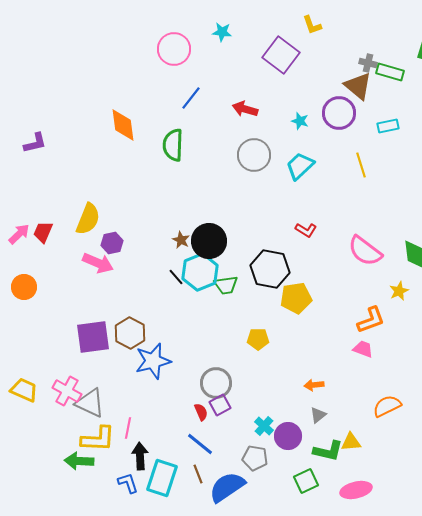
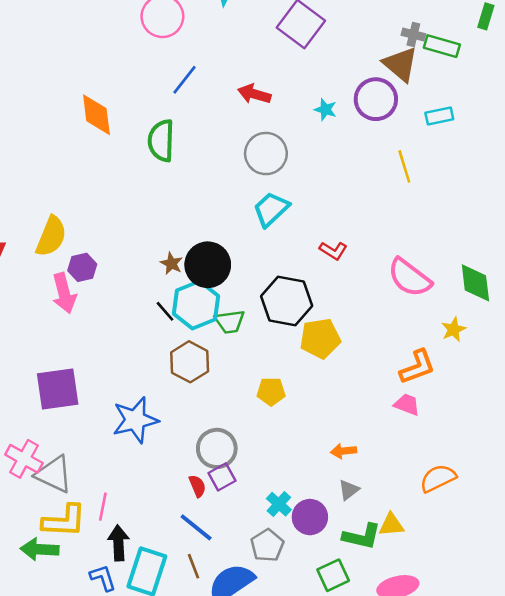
cyan trapezoid: (300, 166) -> (271, 209), moved
pink arrow: (98, 263) -> (64, 293), turned 52
brown hexagon: (130, 333) -> (190, 362), moved
gray pentagon: (255, 458) -> (267, 545), turned 30

